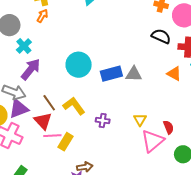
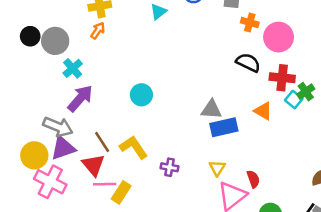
cyan circle: (79, 65) -> (141, 95), size x0.7
blue rectangle: (111, 74) -> (224, 127), moved

